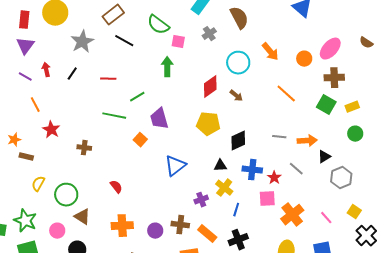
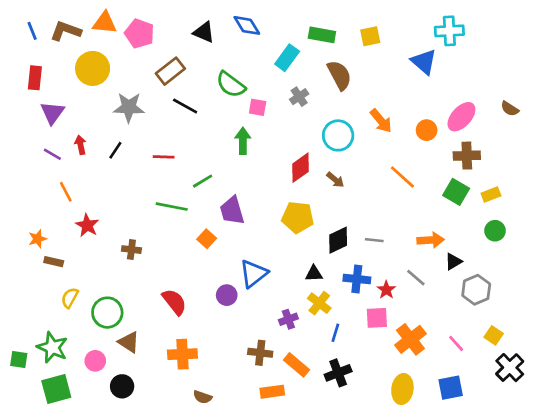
red rectangle: (24, 20) -> (35, 78), moved
gray star: (82, 42) -> (129, 107), turned 30
gray line: (279, 137) -> (374, 240), moved
red semicircle: (116, 187) -> (174, 302), size x1.5
purple circle: (155, 231) -> (227, 295), moved

